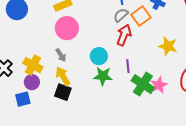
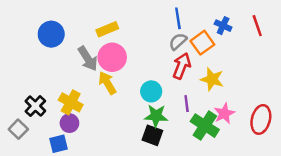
yellow star: (168, 46) -> (212, 79), moved
gray arrow: (61, 55) -> (88, 59), moved, size x1.5
yellow arrow: (63, 76) -> (107, 83), moved
pink star: (159, 85) -> (224, 113), moved
black square: (63, 92) -> (152, 135), moved

